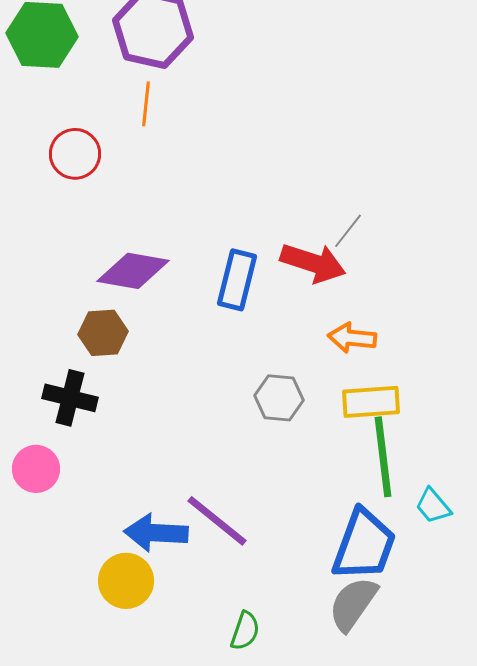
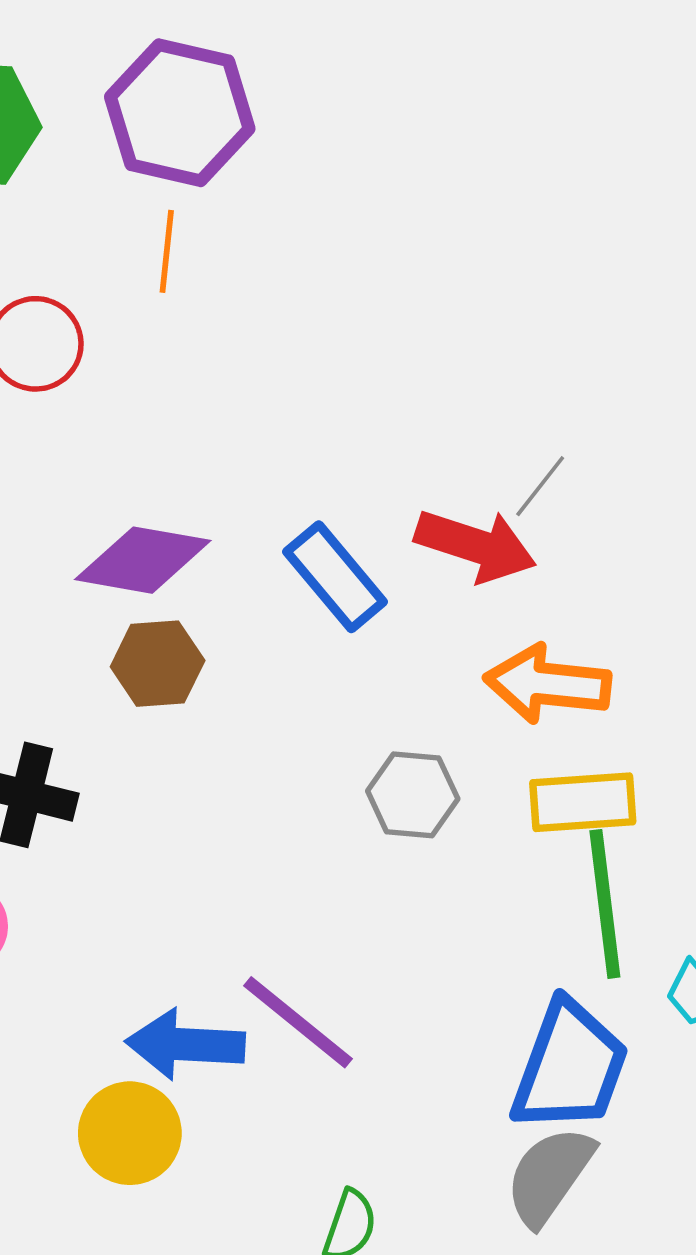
blue rectangle: (237, 280) -> (335, 577), turned -54
brown hexagon: (103, 333) -> (158, 664), moved
orange arrow: (352, 338) -> (548, 684), size x1.4

